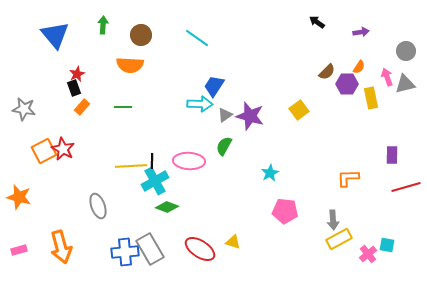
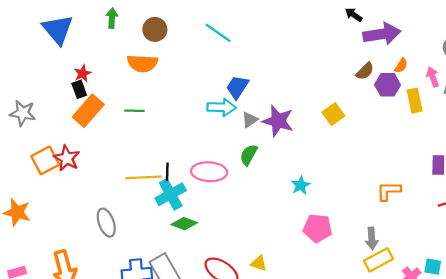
purple arrow: (361, 32) -> (382, 34), moved, size x2.0
orange rectangle: (82, 107) -> (88, 111), size x1.8

